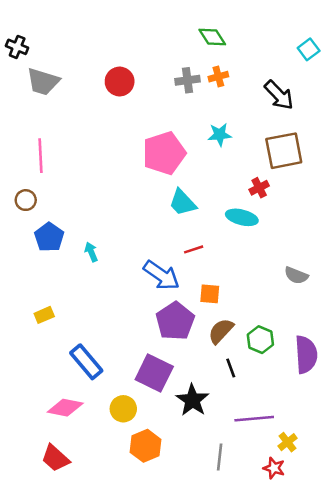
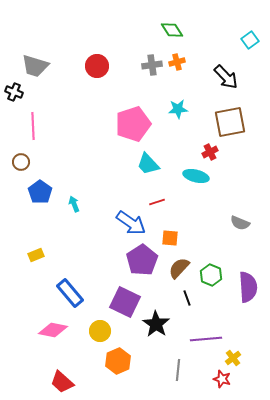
black cross: (17, 47) -> (14, 92), moved
red trapezoid: (55, 458) -> (62, 382), moved

